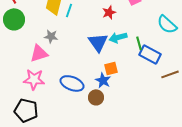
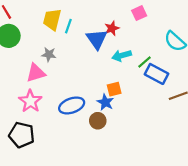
blue triangle: (98, 42) -> (97, 39), moved
green line: (139, 43) -> (145, 62), turned 64
pink star: (34, 79) -> (30, 101), turned 30
blue ellipse: (72, 83) -> (72, 105), turned -40

